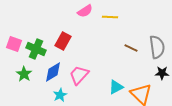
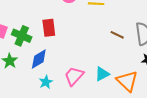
red rectangle: (63, 41) -> (49, 28), turned -36
pink trapezoid: (79, 75) -> (74, 76), moved

